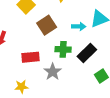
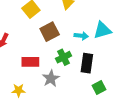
green cross: (63, 49) -> (64, 57), turned -35
black rectangle: (87, 53) -> (87, 63), turned -42

